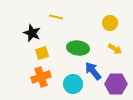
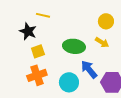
yellow line: (56, 17) -> (43, 15), moved
yellow arrow: (115, 49) -> (102, 42), moved

